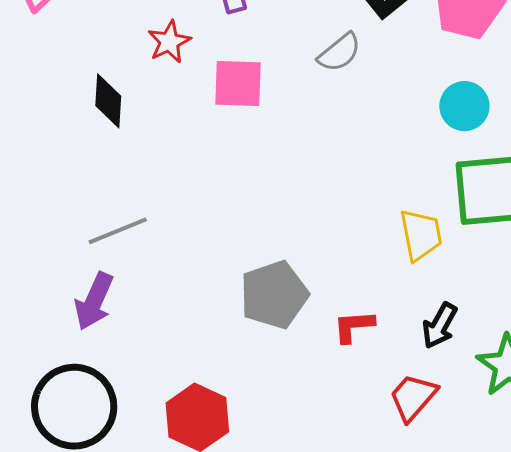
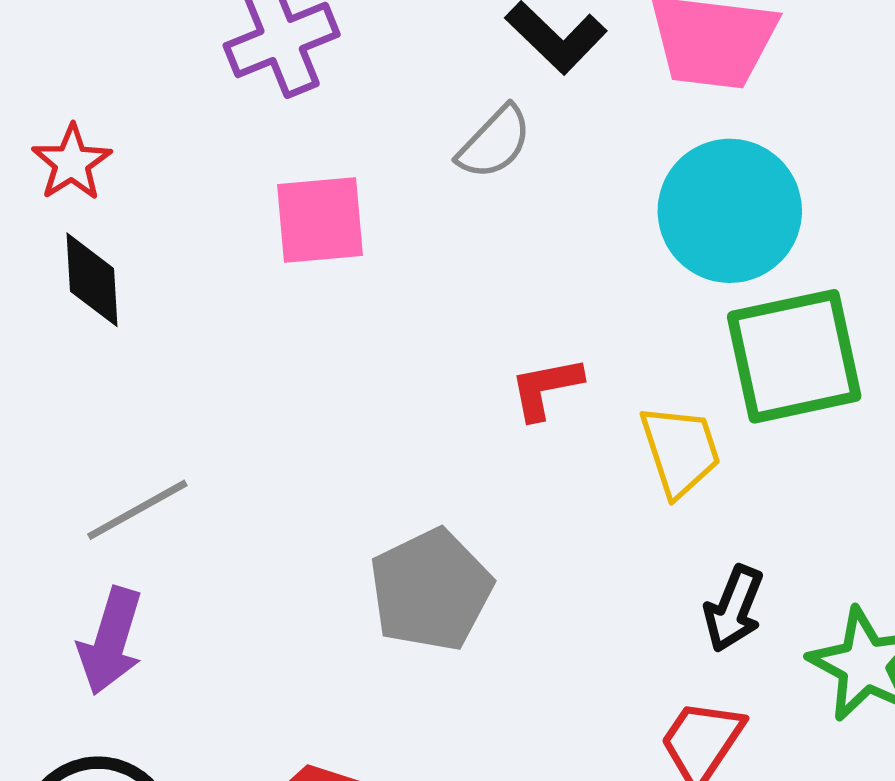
red star: (169, 42) -> (72, 163), moved
cyan circle: (464, 106) -> (730, 211), size x1.6
red L-shape: (354, 326) -> (546, 388), moved

